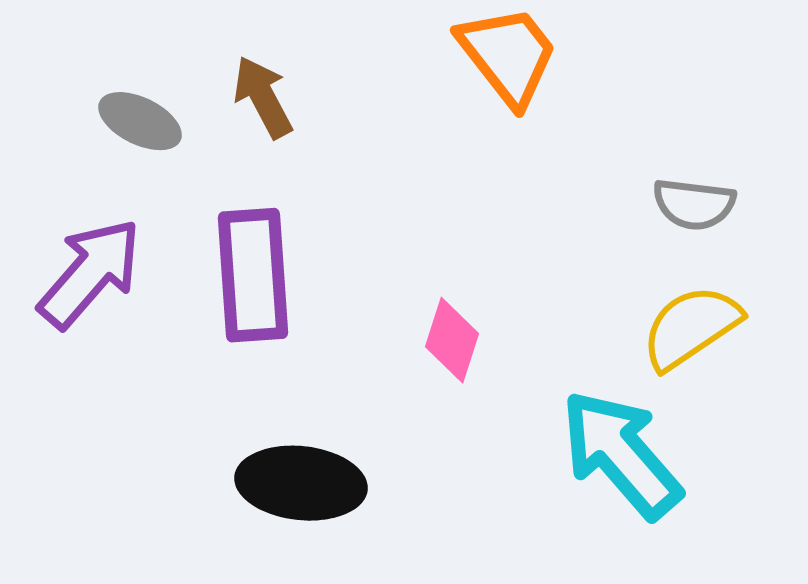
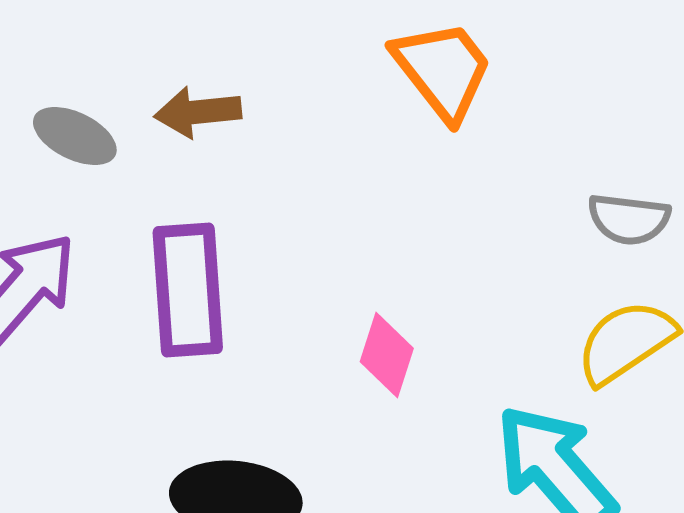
brown arrow: (263, 97) -> (198, 112), turned -68

